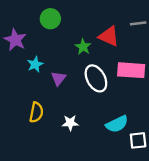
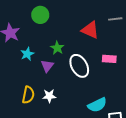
green star: (83, 47) -> (57, 48), moved
pink rectangle: (131, 70) -> (109, 59), size x0.6
white star: (70, 123) -> (49, 96), moved

